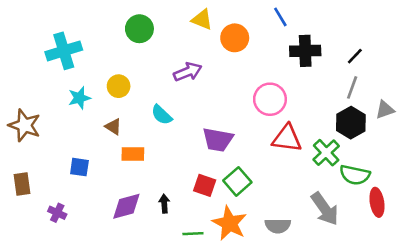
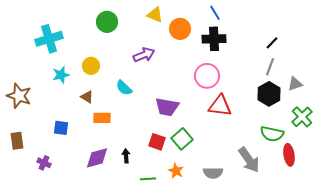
black cross: (305, 51) -> (214, 39), moved
green cross: (326, 153) -> (302, 117), moved
orange star: (229, 223) -> (176, 171), size x0.6

